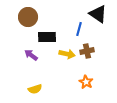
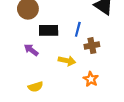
blue line: (79, 29) -> (78, 29), moved
yellow arrow: (67, 54) -> (67, 61), moved

